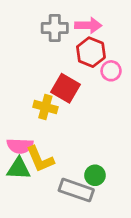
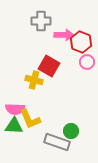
pink arrow: (88, 25) -> (64, 35), moved
red hexagon: (91, 52) -> (81, 42), moved
pink circle: (111, 71) -> (87, 62), moved

